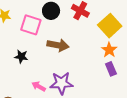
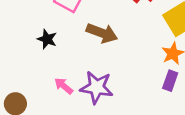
purple rectangle: (111, 69) -> (170, 81), turned 32

